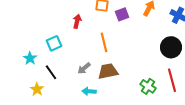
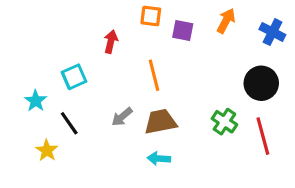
purple square: (122, 14) -> (183, 30), turned 32
green cross: (148, 86) -> (224, 122), moved
cyan arrow: (89, 91) -> (159, 158), moved

